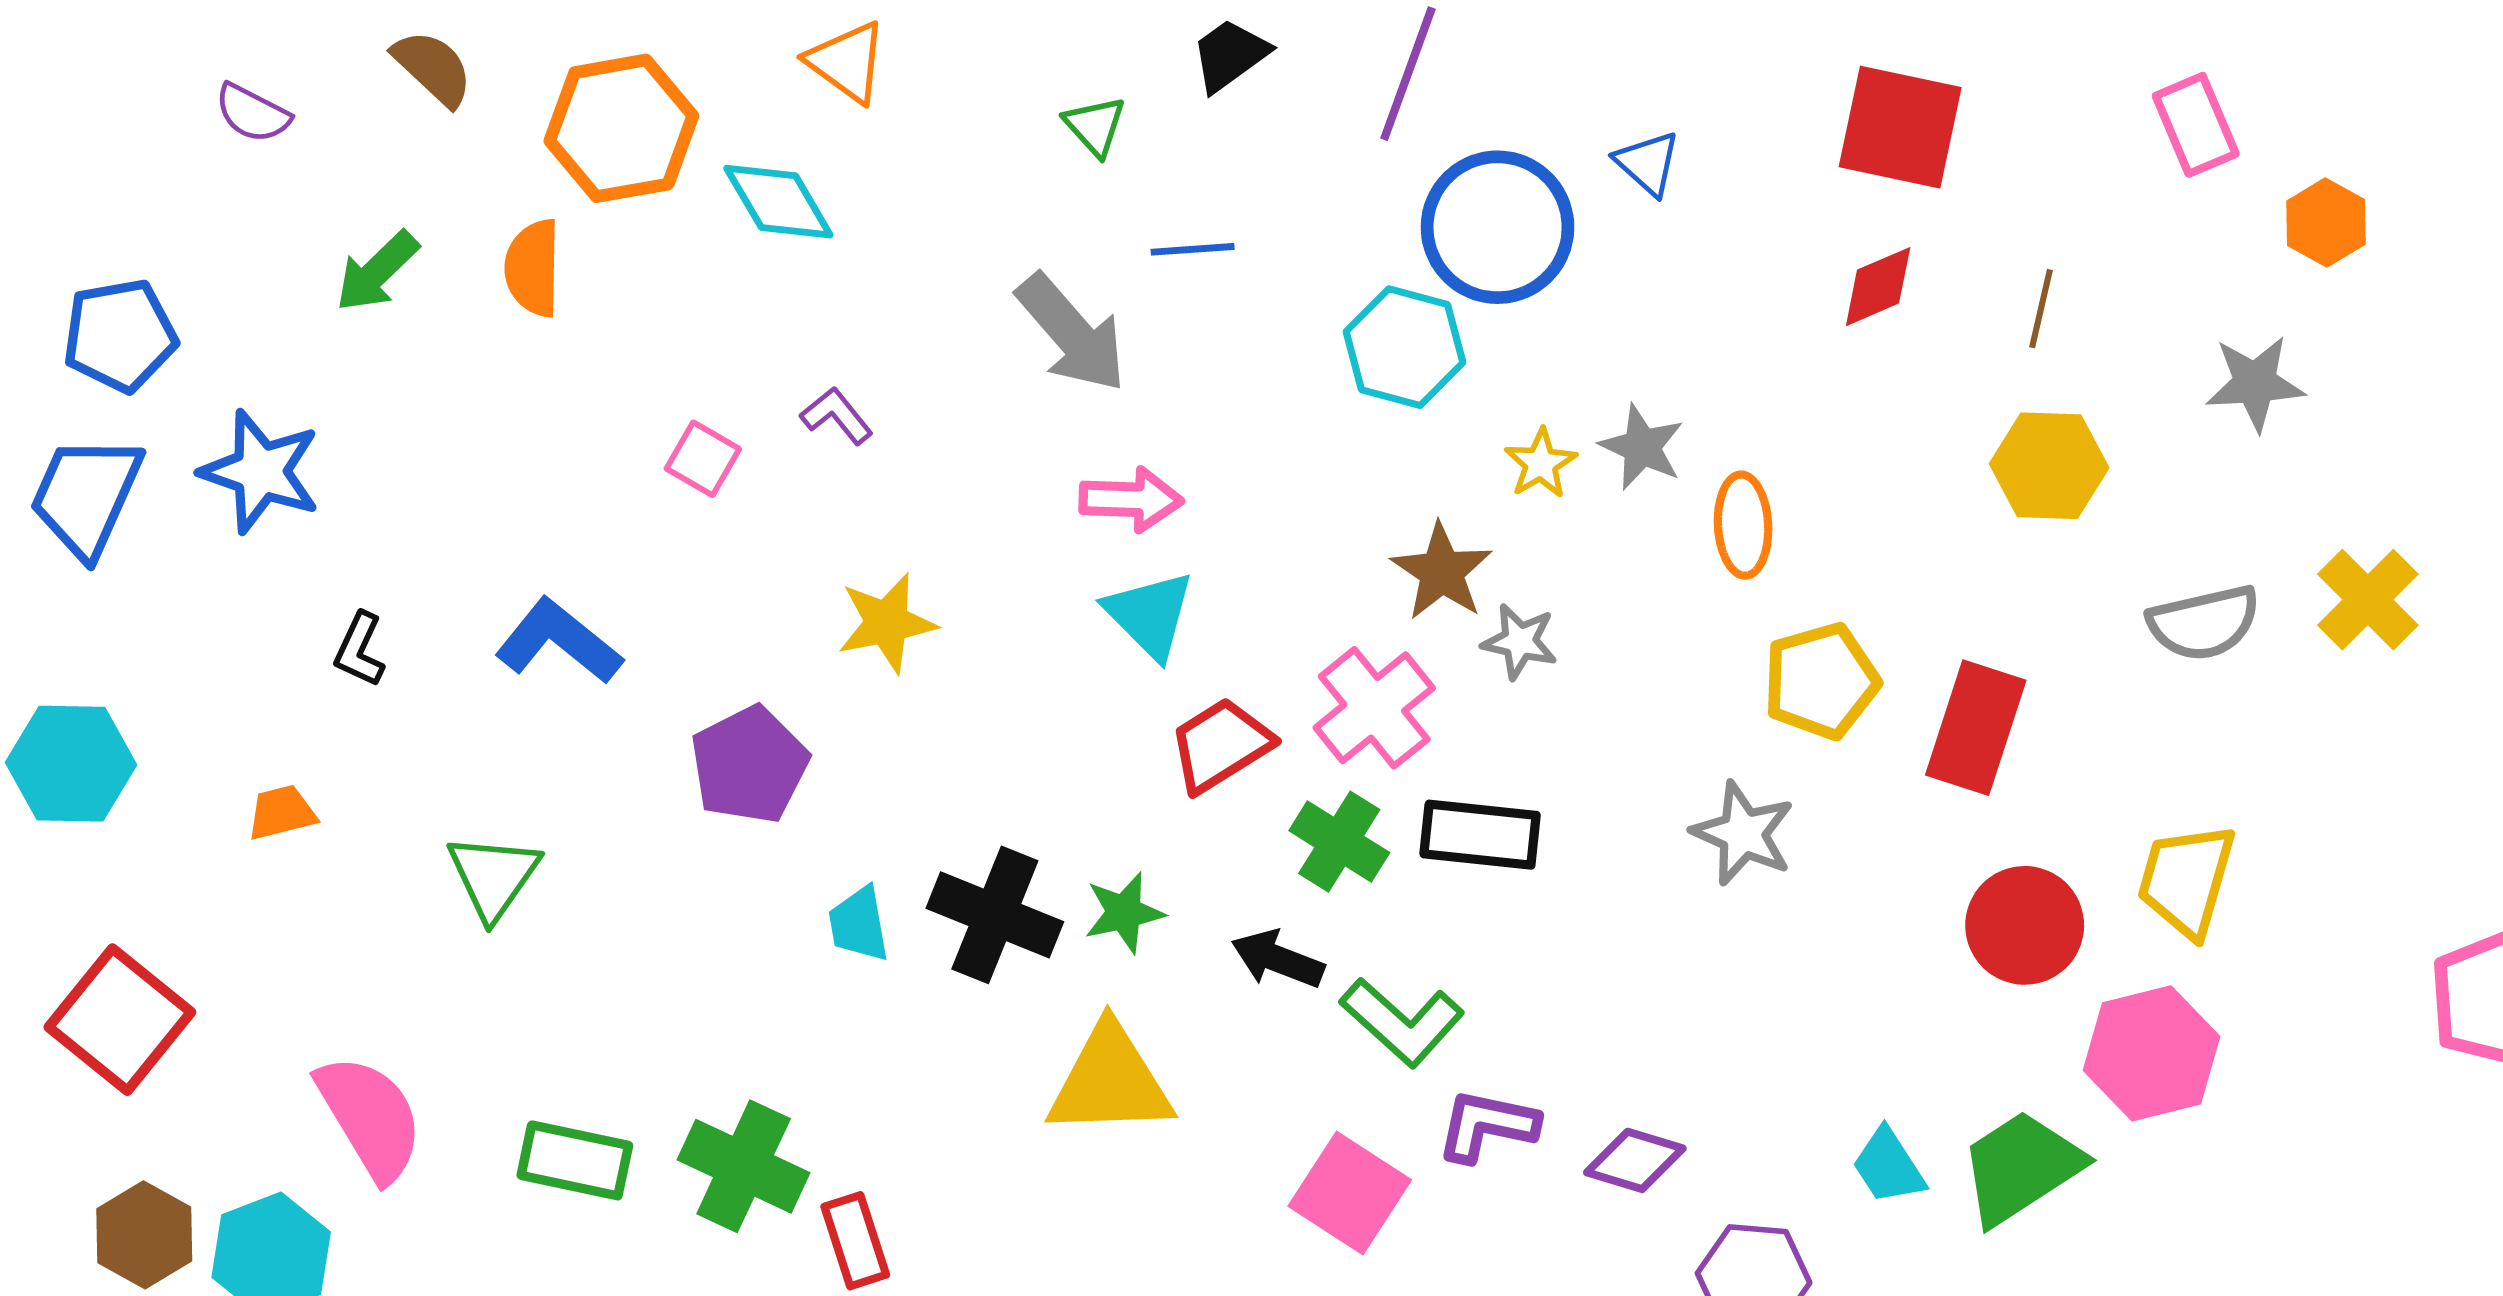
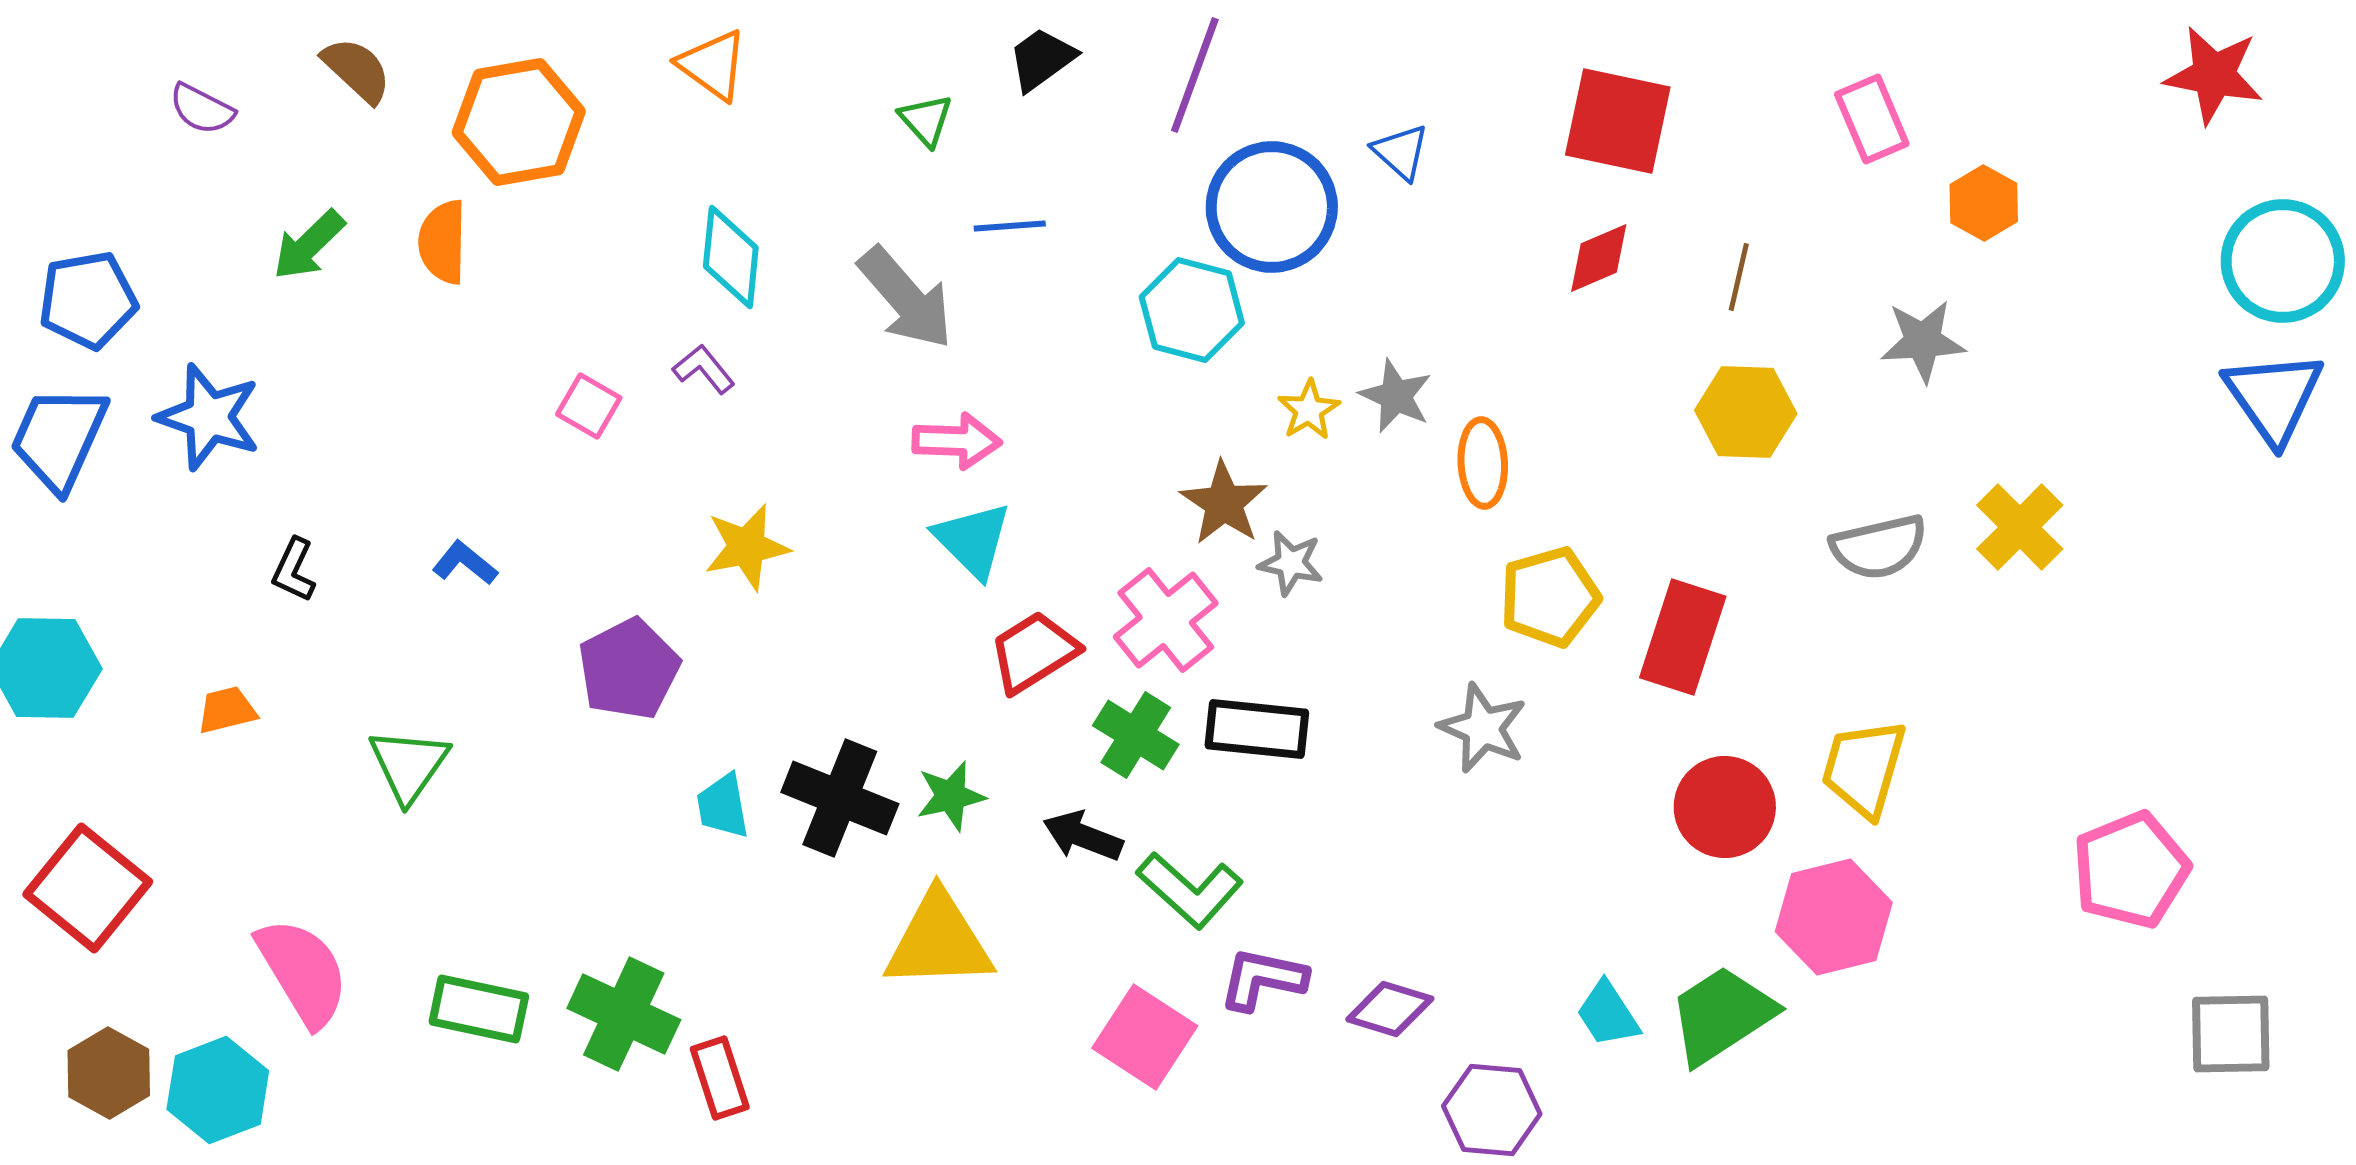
cyan diamond: (778, 202) -> (731, 257), moved, turned 36
blue L-shape: (559, 641) -> (465, 563), size x0.6

